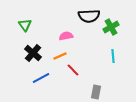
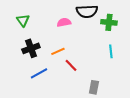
green cross: (111, 27) -> (109, 22), turned 35
pink semicircle: (66, 36) -> (64, 22), moved
black cross: (33, 53) -> (31, 48), turned 30

